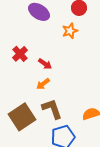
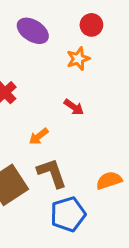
red arrow: (45, 64) -> (74, 107), moved

